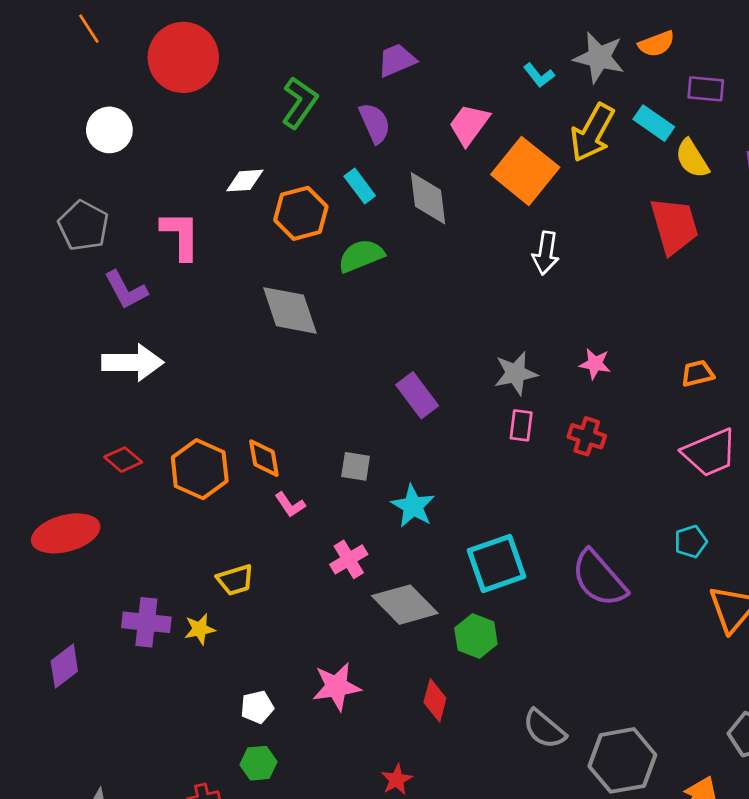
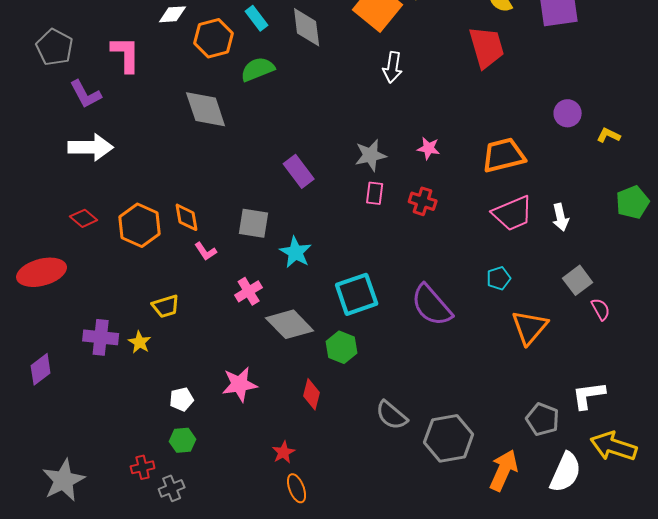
orange trapezoid: (698, 373) -> (504, 155), size x1.8
gray square: (356, 466) -> (254, 223), size x1.4
yellow star: (200, 629) -> (140, 342), turned -30

